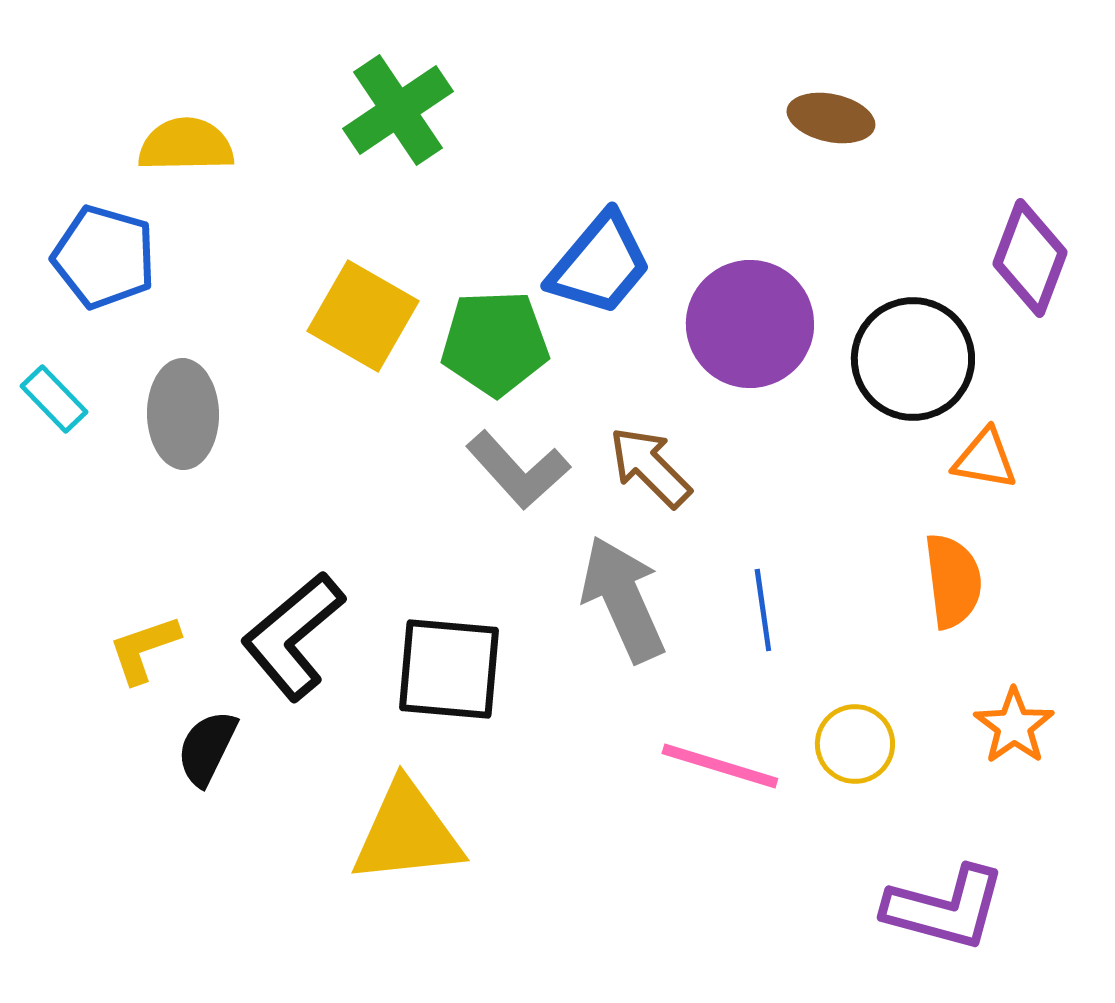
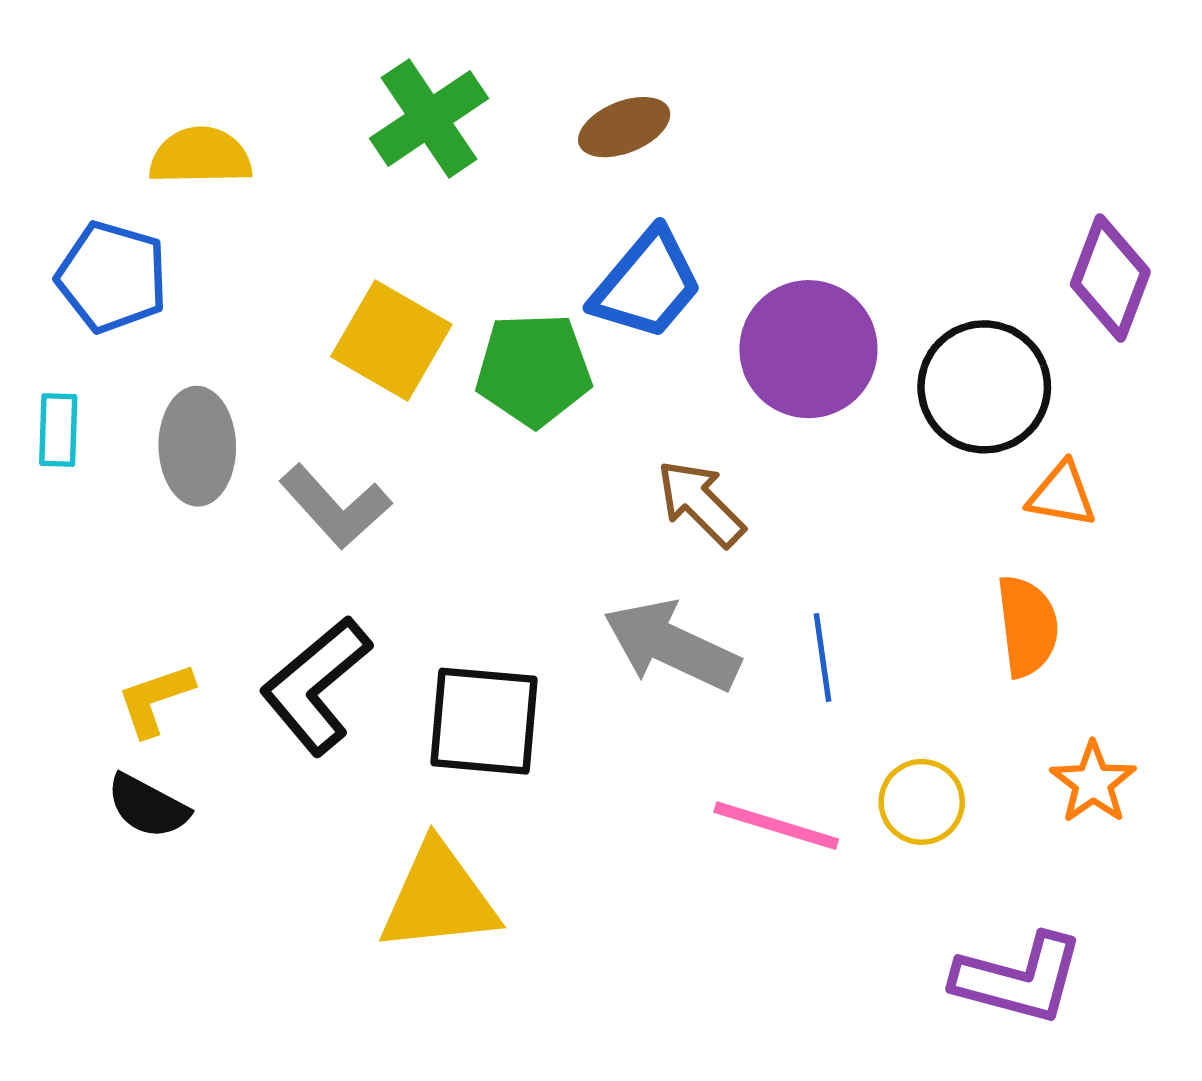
brown ellipse: (831, 118) -> (624, 127), moved, turned -34
cyan rectangle: (54, 399) -> (58, 430), turned 46
gray L-shape: (518, 470) -> (335, 507), moved
gray arrow: (623, 599) -> (672, 646), turned -41
black semicircle: (207, 748) -> (148, 806), moved, turned -88

